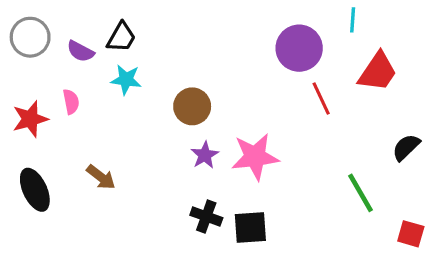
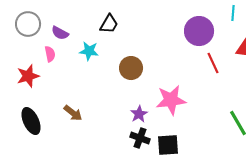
black trapezoid: (121, 37) -> (109, 24), moved
pink semicircle: (71, 102) -> (50, 54), moved
purple star: (205, 155) -> (139, 114), moved

